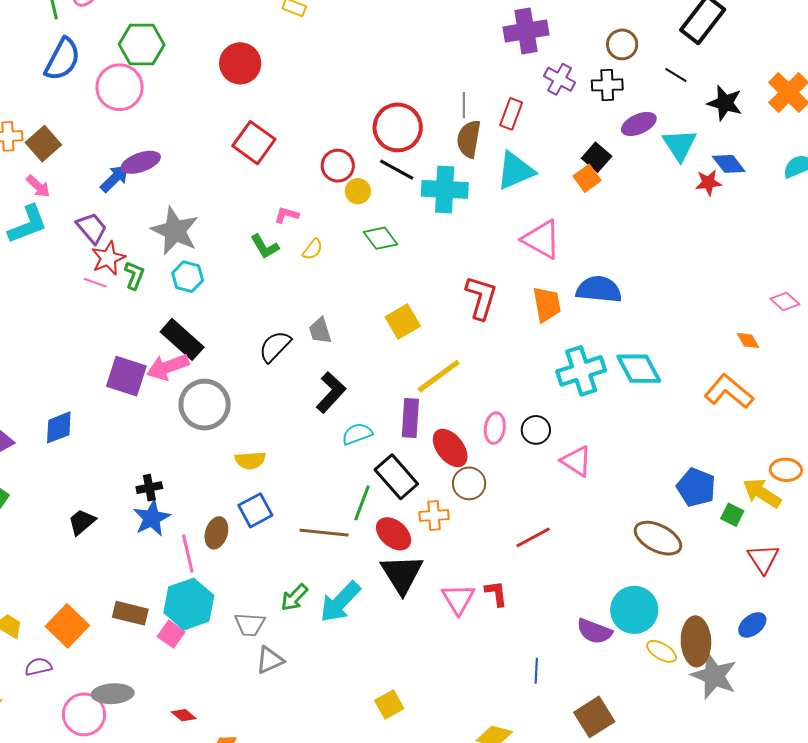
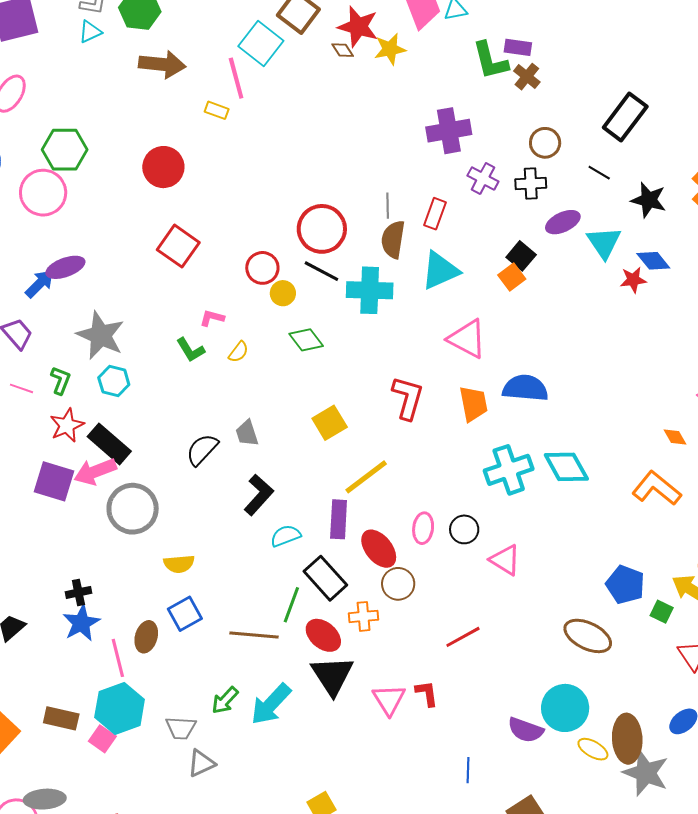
red star: (108, 258) -> (67, 425), moved

